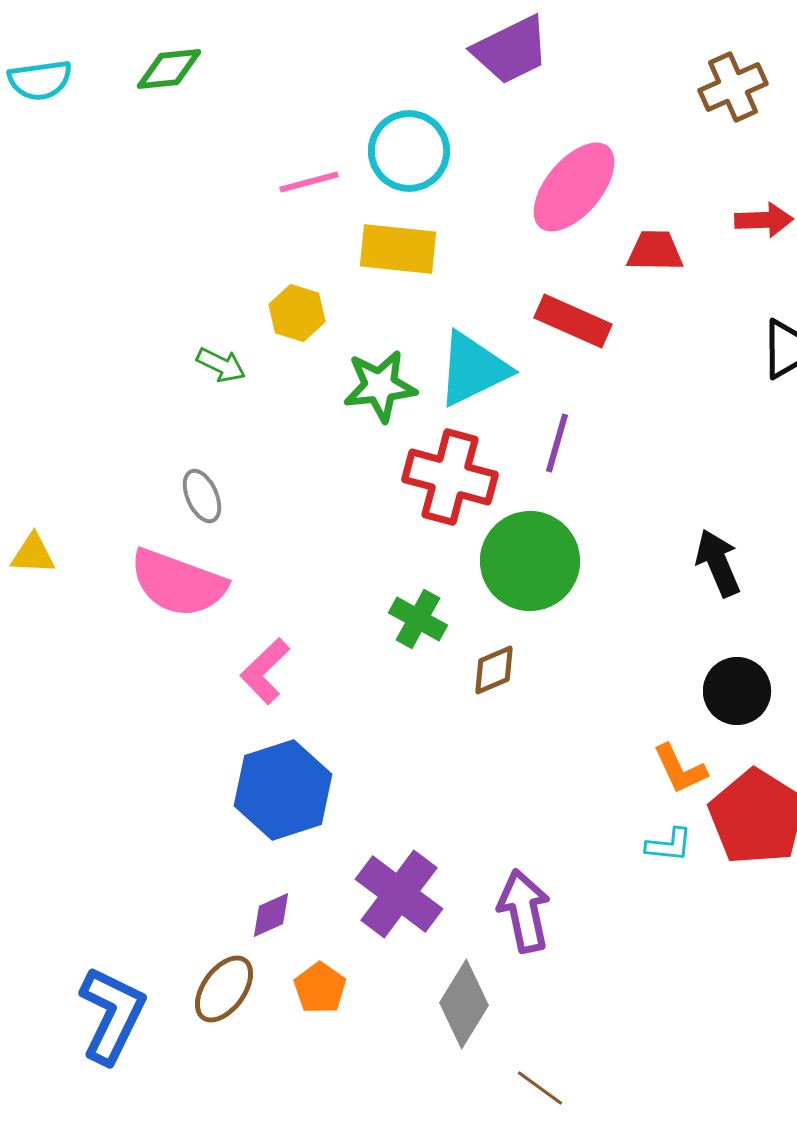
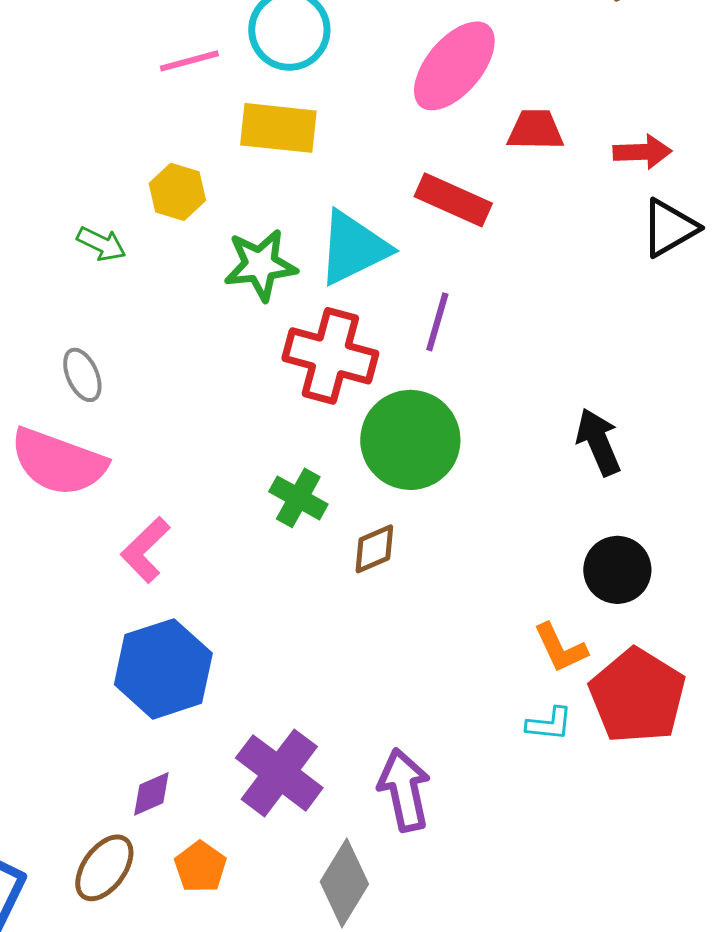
red arrow: (764, 220) -> (642, 152), moved

